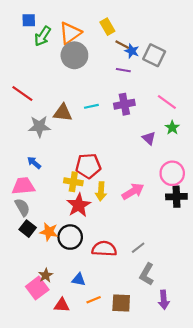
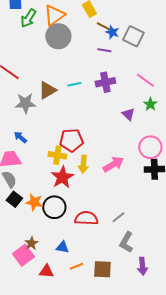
brown triangle: (63, 113) -> (47, 90), turned -36

